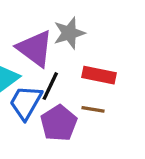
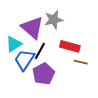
brown line: (93, 109) -> (81, 62), moved

